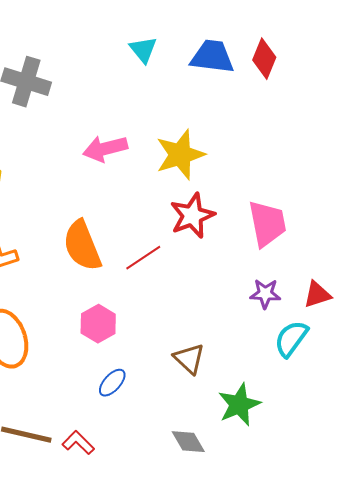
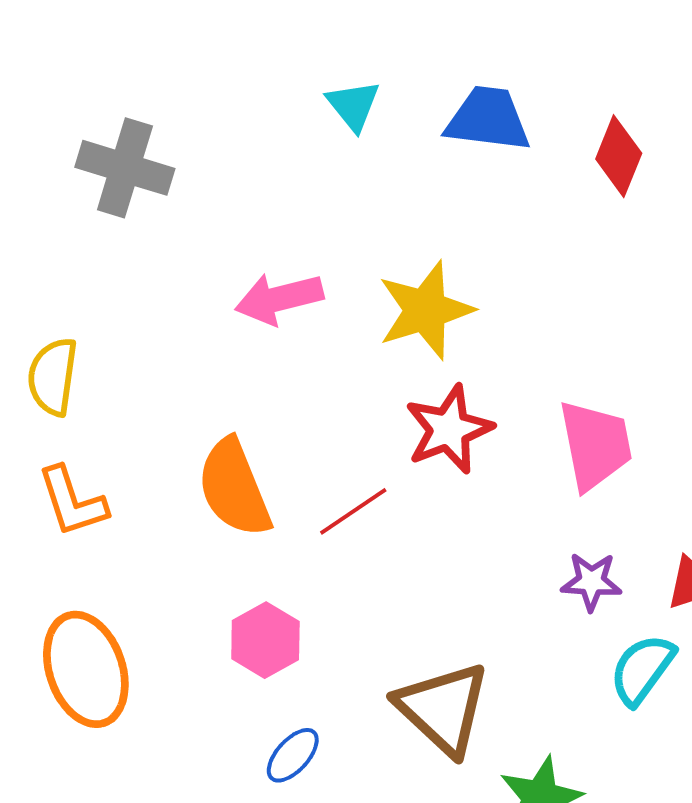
red diamond: (264, 59) -> (619, 156), moved
brown triangle: (189, 359) -> (443, 708), size x1.6

